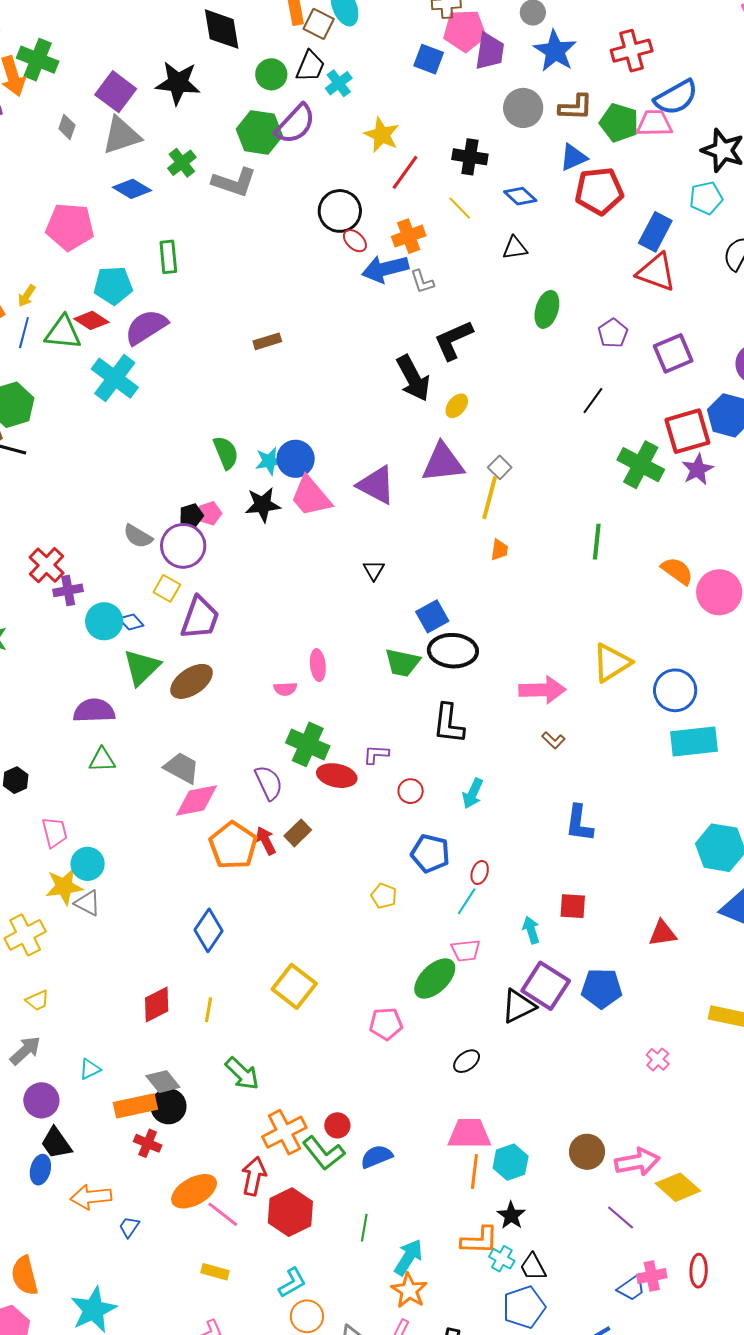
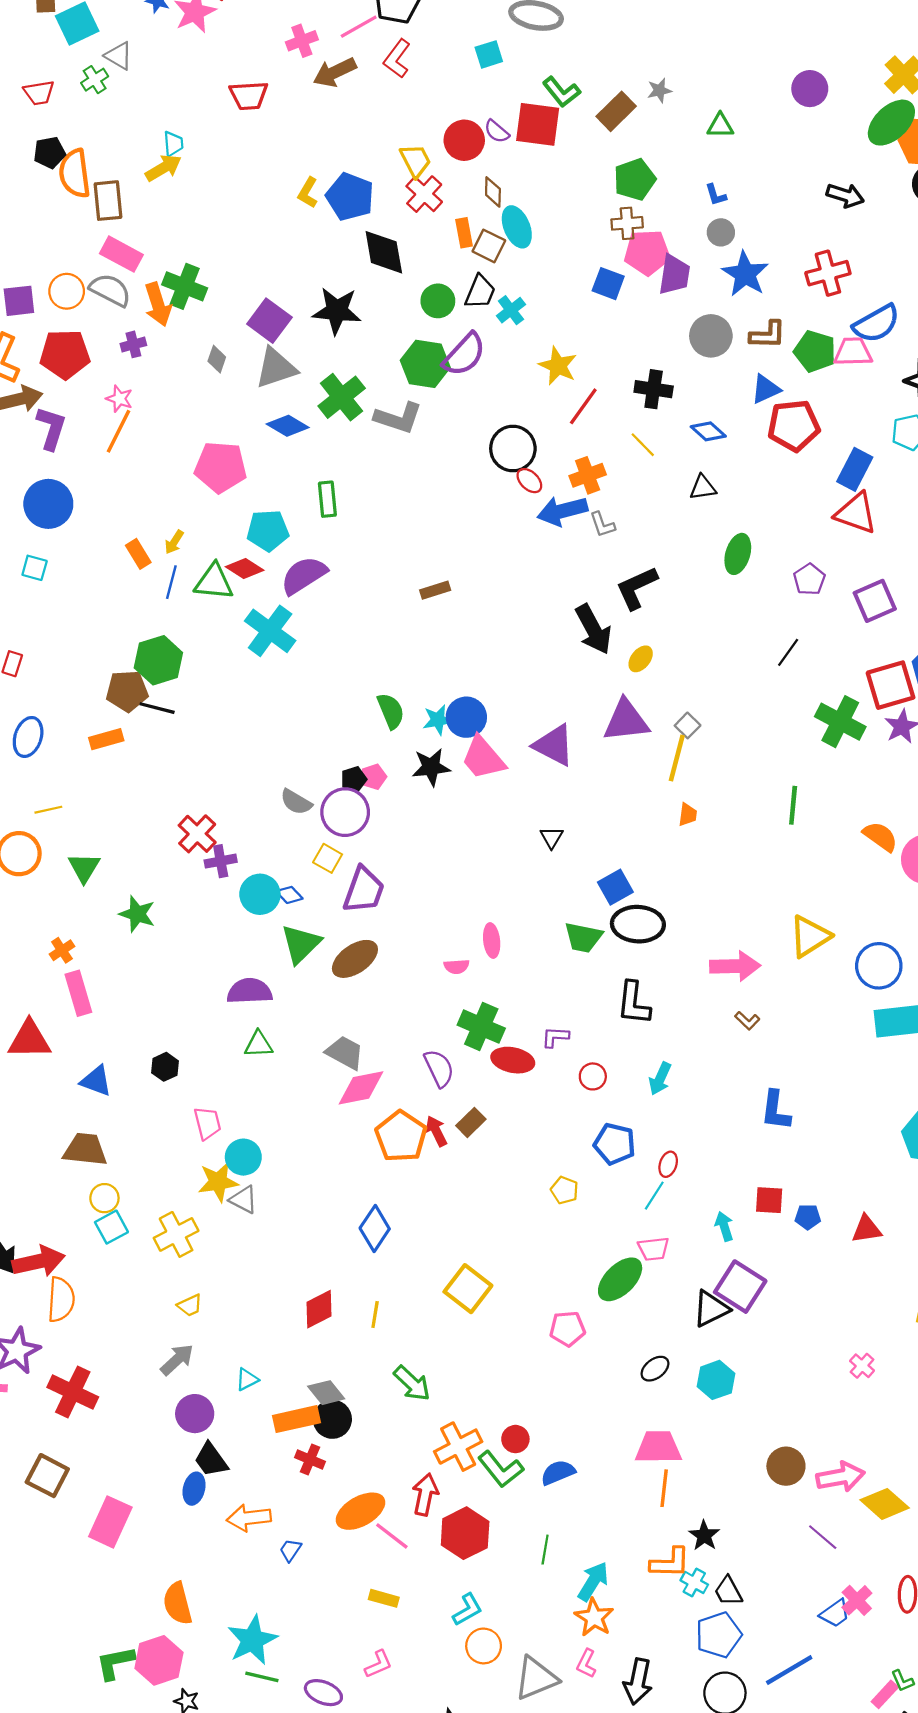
green cross: (182, 163) -> (342, 397), size x1.5
blue pentagon: (602, 988) -> (808, 1217), moved, size x0.6
cyan hexagon: (511, 1162) -> (716, 1380), moved
pink cross: (652, 1276) -> (857, 1600), turned -32

